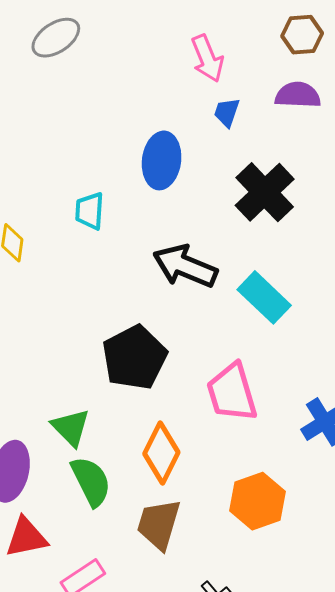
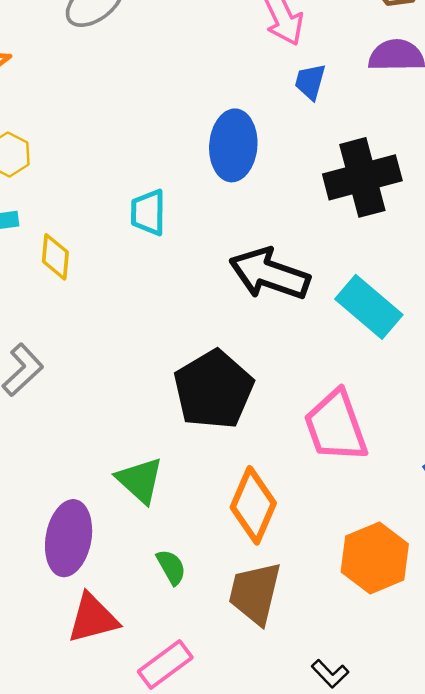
black cross: (265, 192) -> (362, 177), turned 32
green semicircle: (91, 481) -> (171, 567), moved, size x0.6

